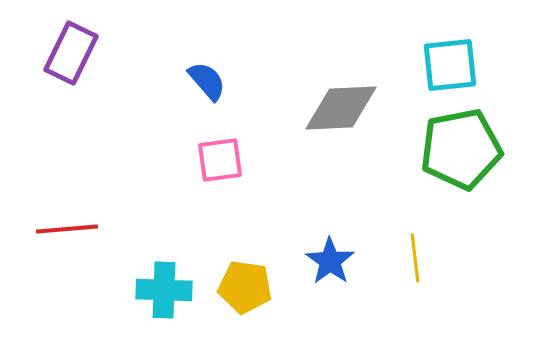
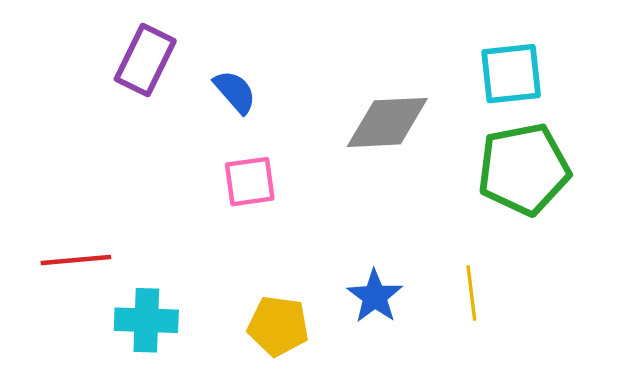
purple rectangle: (71, 53) -> (145, 60), moved
cyan cross: (164, 290) -> (146, 320), moved

